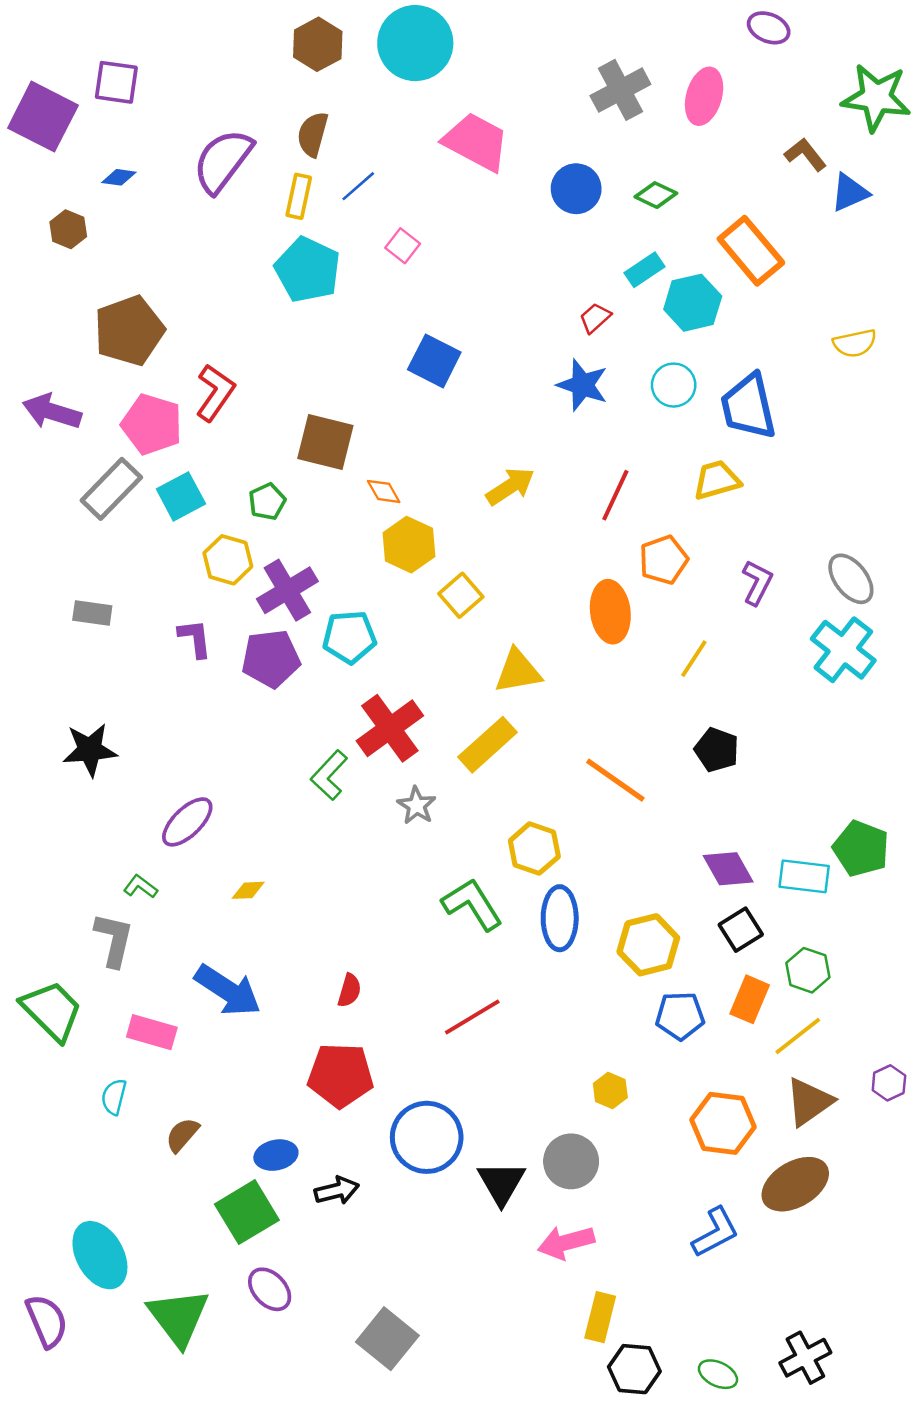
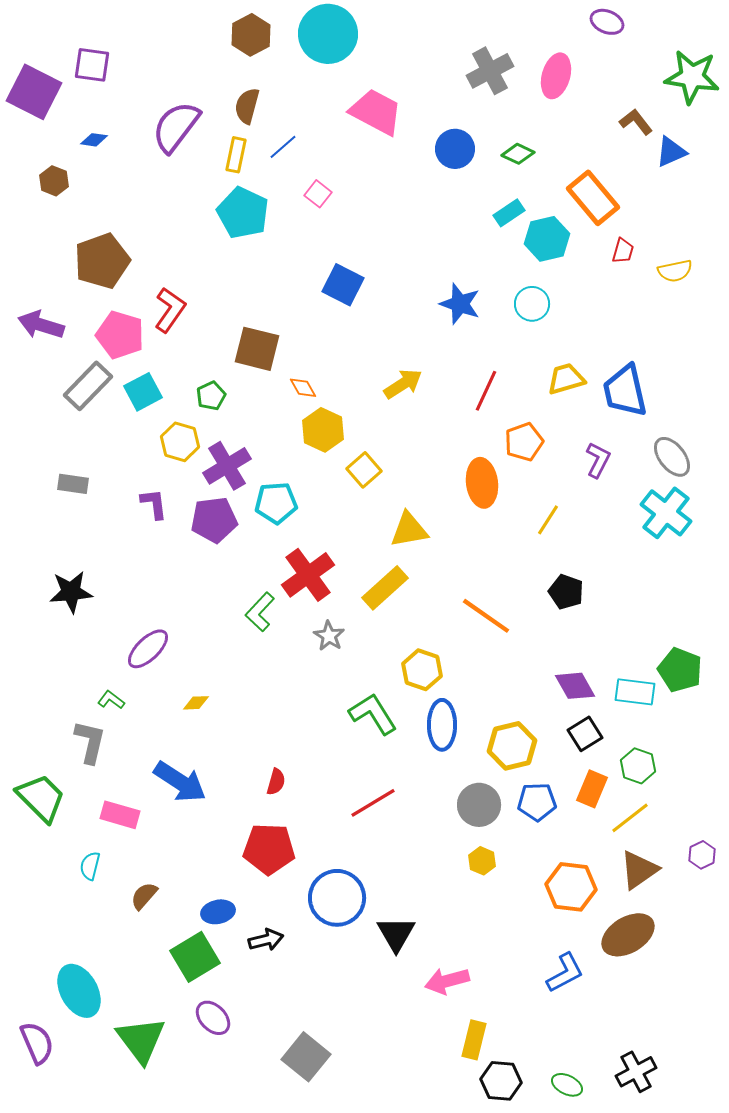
red trapezoid: (595, 318) -> (623, 251), moved, turned 148
blue trapezoid: (748, 407) -> (625, 391), moved
gray circle: (571, 1161) -> (479, 805), moved

